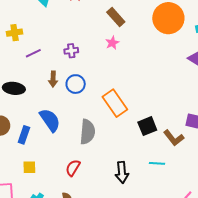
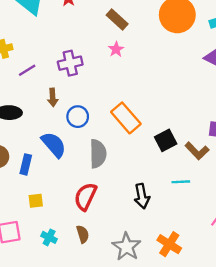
purple cross: (71, 51) -> (70, 63), size x1.5
blue circle: (76, 84) -> (78, 117), moved
red semicircle: (73, 168) -> (85, 196), size x1.4

